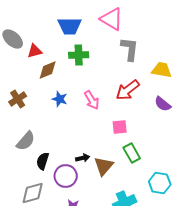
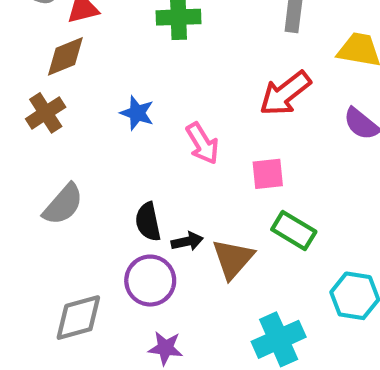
brown diamond: (48, 70) -> (65, 56), moved
pink arrow: (92, 100) -> (202, 143), moved
green rectangle: (132, 153) -> (294, 230), turned -30
black semicircle: (43, 161) -> (148, 222), moved, turned -30

